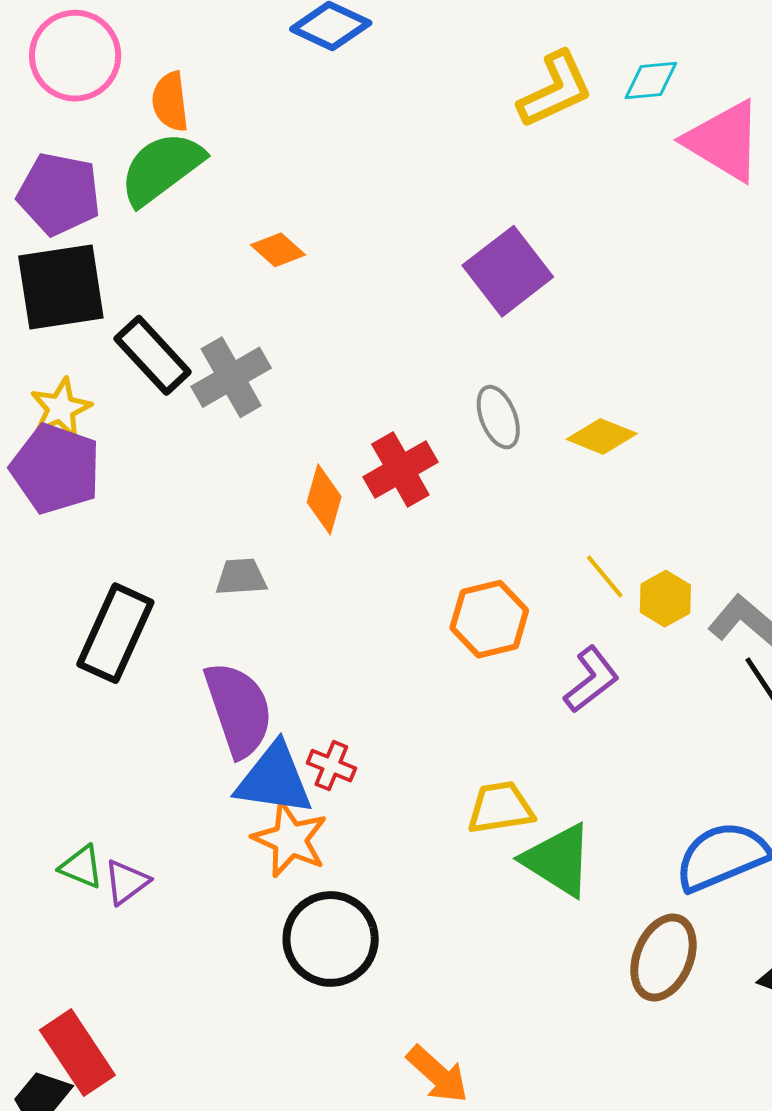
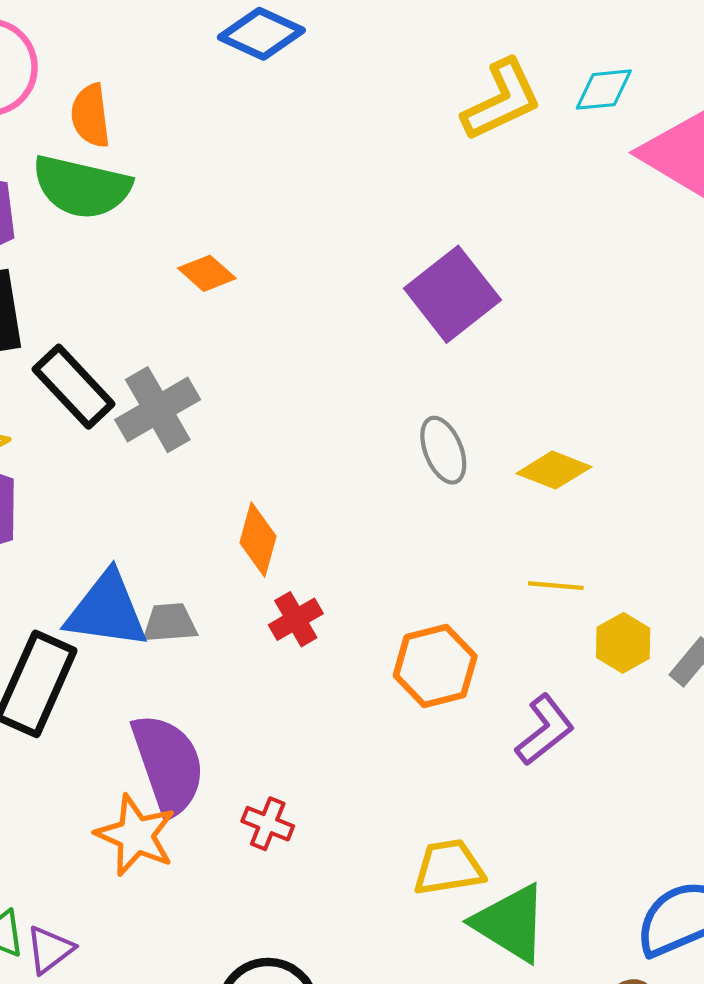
green semicircle: (162, 168) -> (82, 187), turned -130
red cross: (400, 469) -> (296, 619), moved, size x0.7
yellow line: (605, 577) -> (556, 586), moved, turned -45
blue triangle: (274, 779) -> (107, 610), moved
orange star: (290, 839) -> (136, 835), moved

